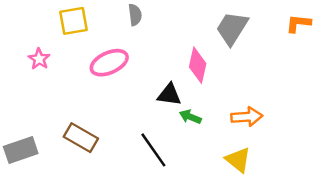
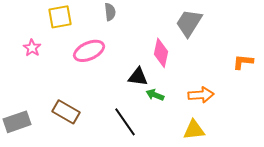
orange L-shape: (298, 23) -> (243, 62), moved
yellow triangle: (238, 160) -> (194, 130), turned -45

